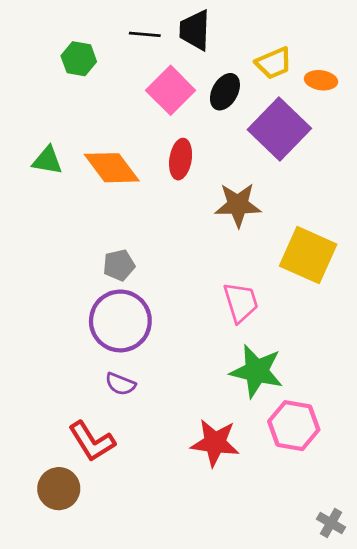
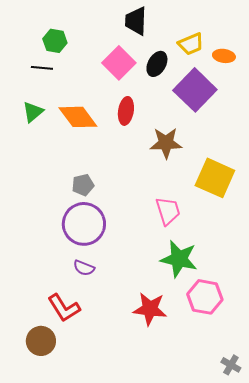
black line: (145, 34) -> (42, 68), moved
green triangle: (47, 160) -> (33, 112), turned -50

